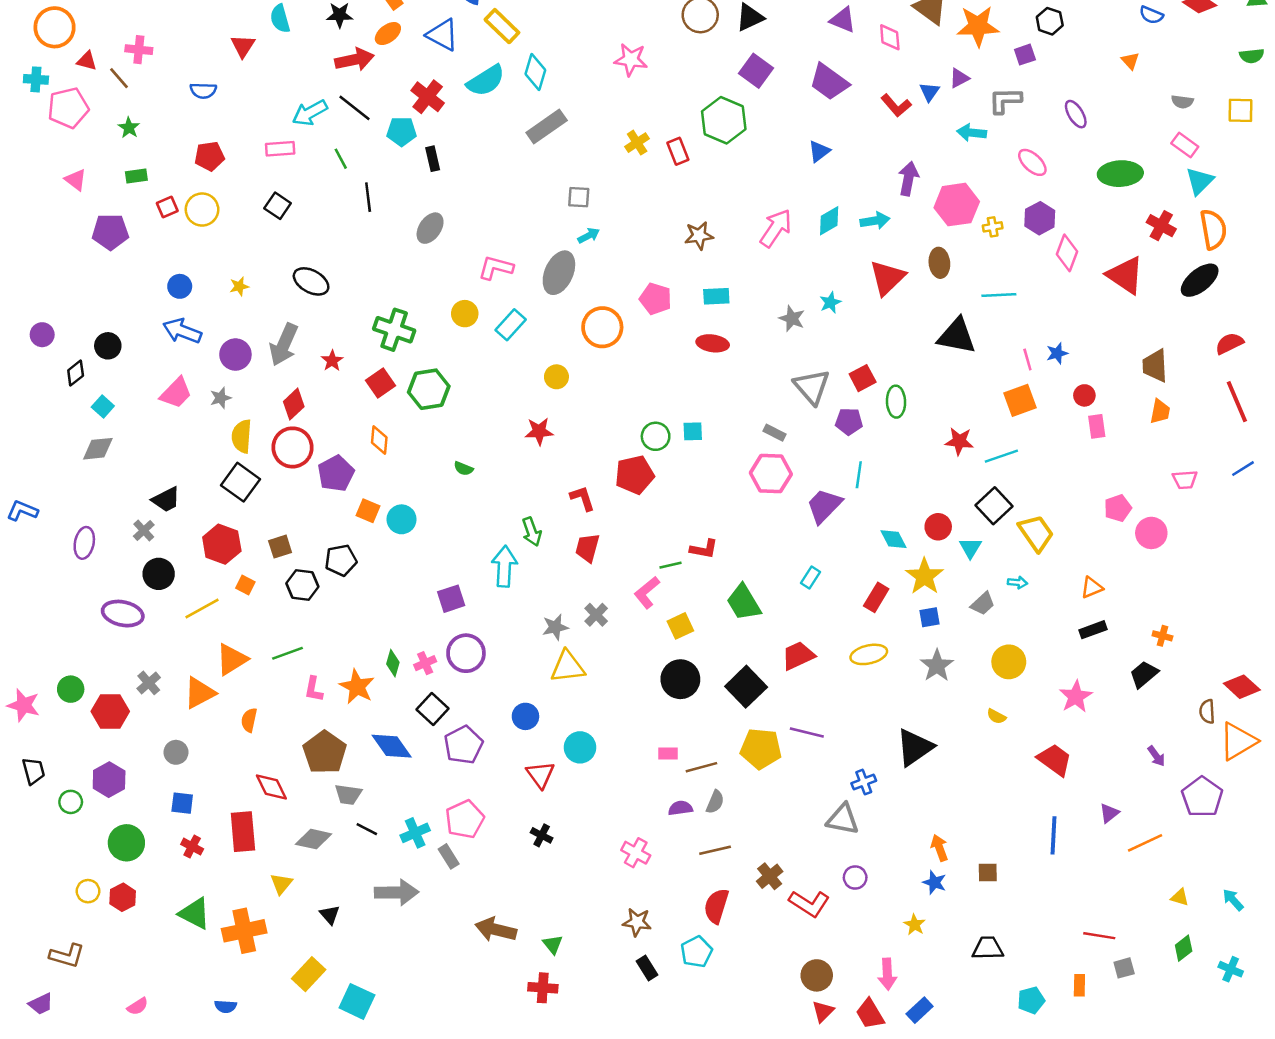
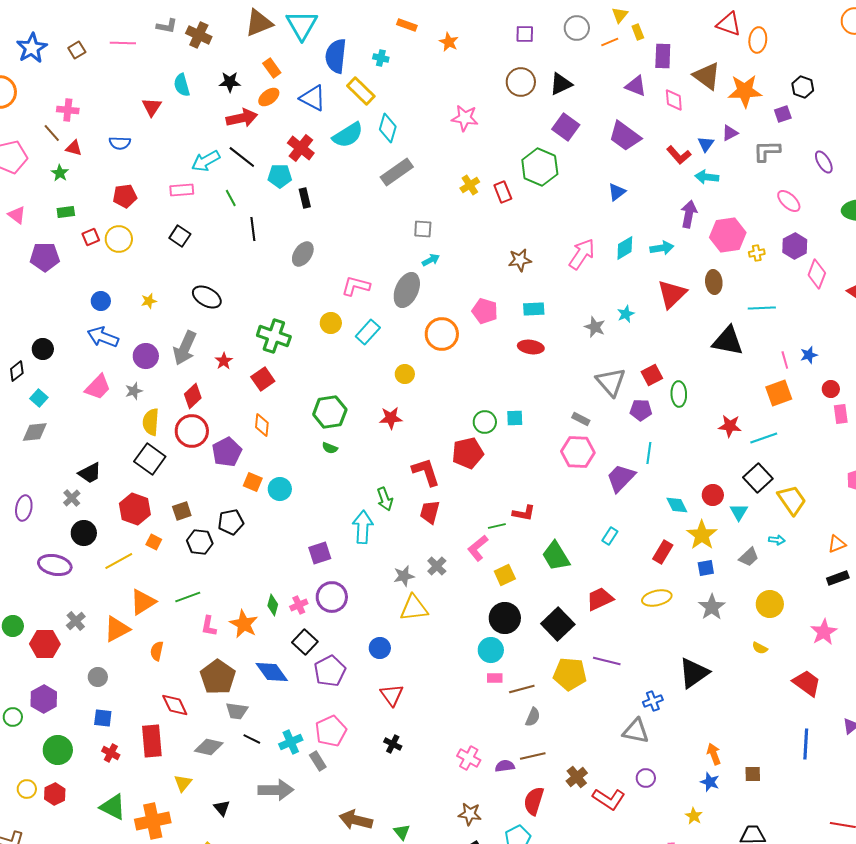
red triangle: (87, 61) -> (74, 148), moved
cyan arrow: (972, 133) -> (707, 177), moved
green hexagon: (429, 389) -> (330, 412), moved
red L-shape: (582, 498) -> (426, 472), size x1.4
cyan circle: (580, 747) -> (491, 650), moved
purple semicircle: (680, 808) -> (505, 766), moved

